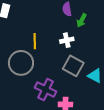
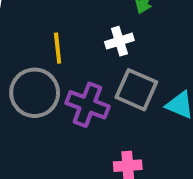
purple cross: (46, 90) -> (87, 105), moved

